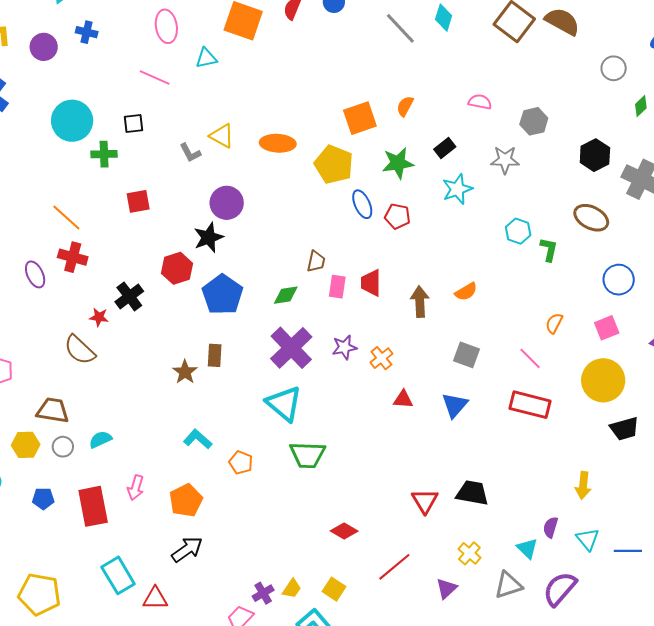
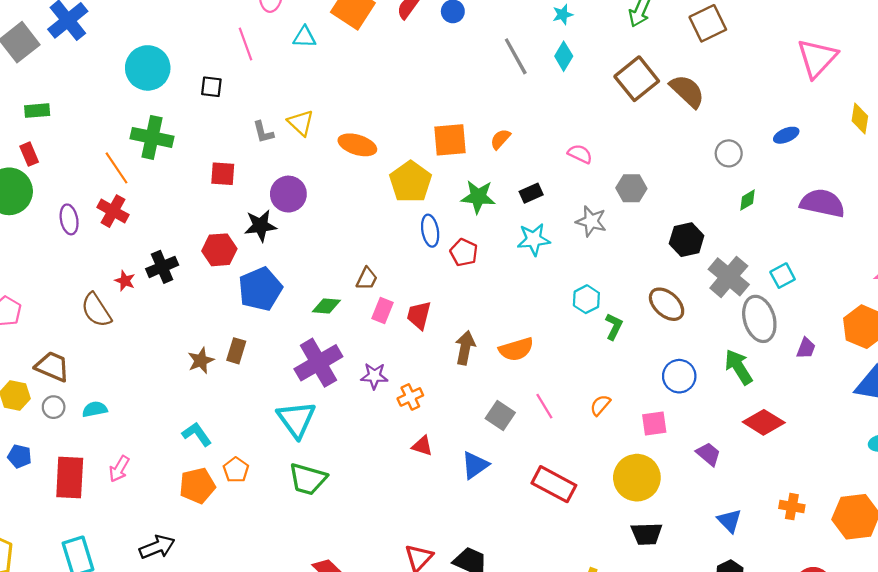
pink line: (155, 77) -> (245, 44), turned 32
green cross: (104, 154) -> (152, 137), moved, size x1.5
red square: (138, 201) -> (223, 174), moved
orange semicircle: (466, 292) -> (516, 349), size x1.4
pink line: (530, 358) -> (544, 406), moved
orange pentagon: (186, 500) -> (197, 486), moved

